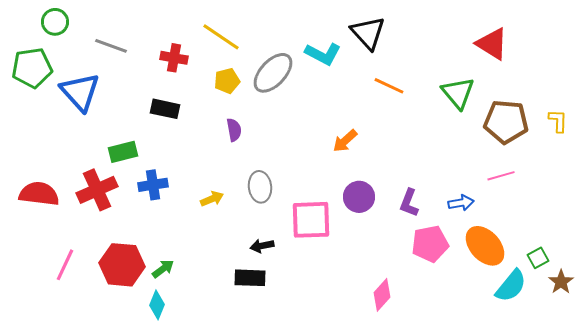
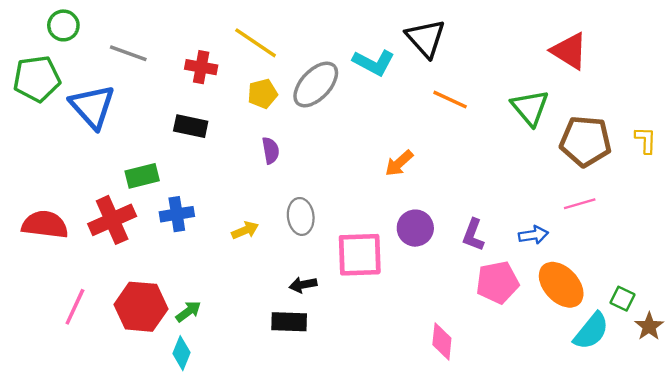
green square: (538, 258) -> (622, 299), turned -35
pink diamond: (382, 295) -> (442, 341), turned -36

